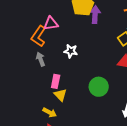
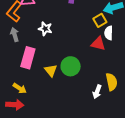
pink rectangle: (56, 81) -> (28, 58), size x1.5
yellow triangle: (60, 95) -> (51, 70), moved

